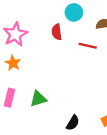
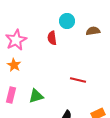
red line: (88, 46) -> (78, 80), moved

